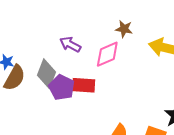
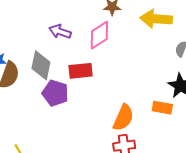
purple pentagon: (62, 87) -> (55, 93), moved

